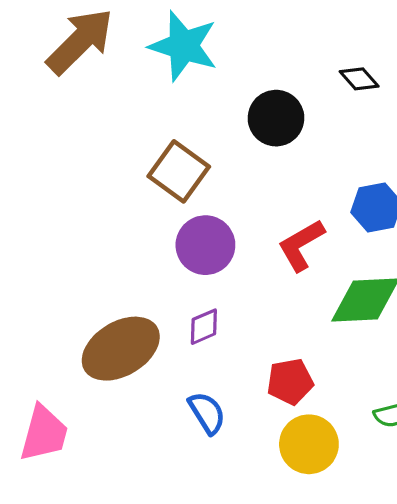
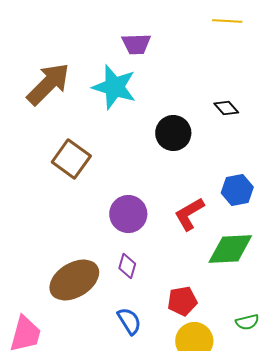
brown square: (179, 171) -> (71, 159), moved
purple diamond: (204, 327) -> (127, 266), turned -50

